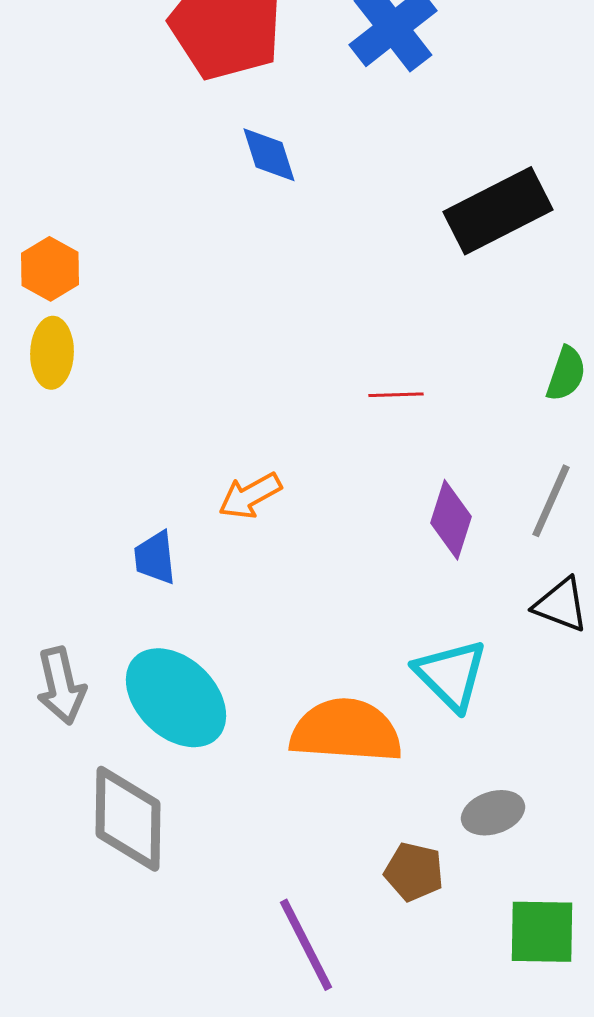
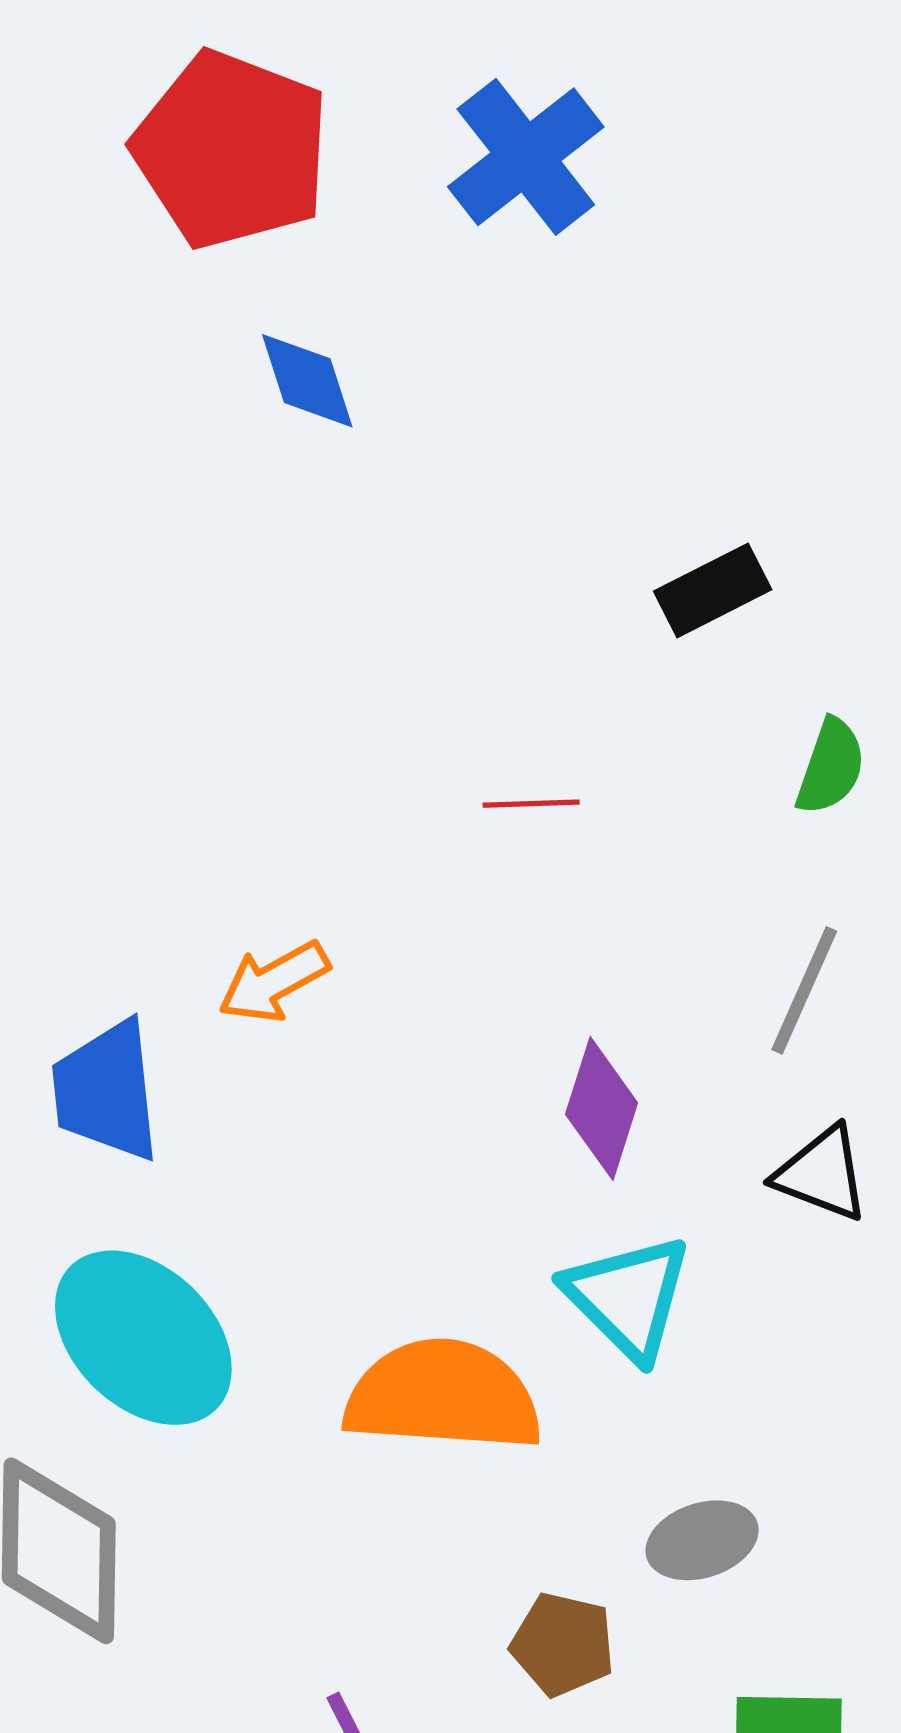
black rectangle: (498, 211) -> (713, 590), moved, size x0.6
purple diamond: (451, 520) -> (602, 1109), moved
blue trapezoid: (155, 558) -> (106, 1091), size x1.5

